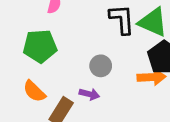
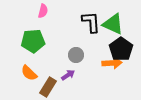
purple arrow: (89, 94) -> (68, 75), turned -48

